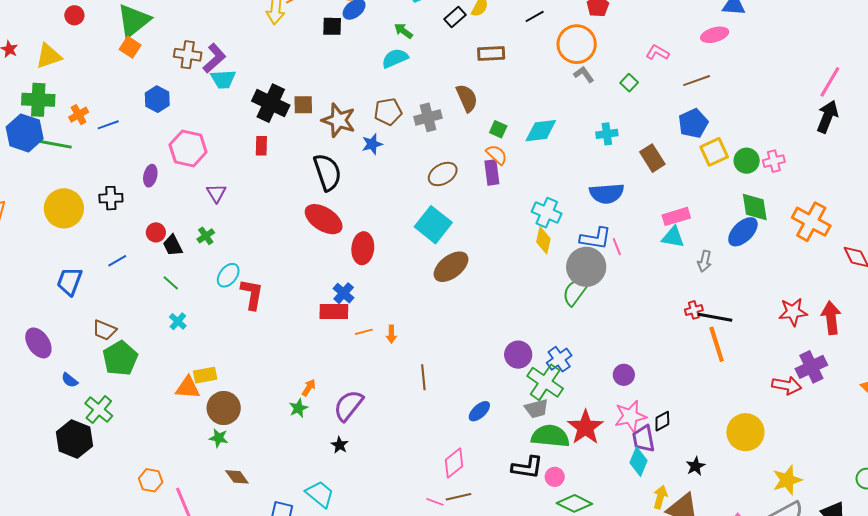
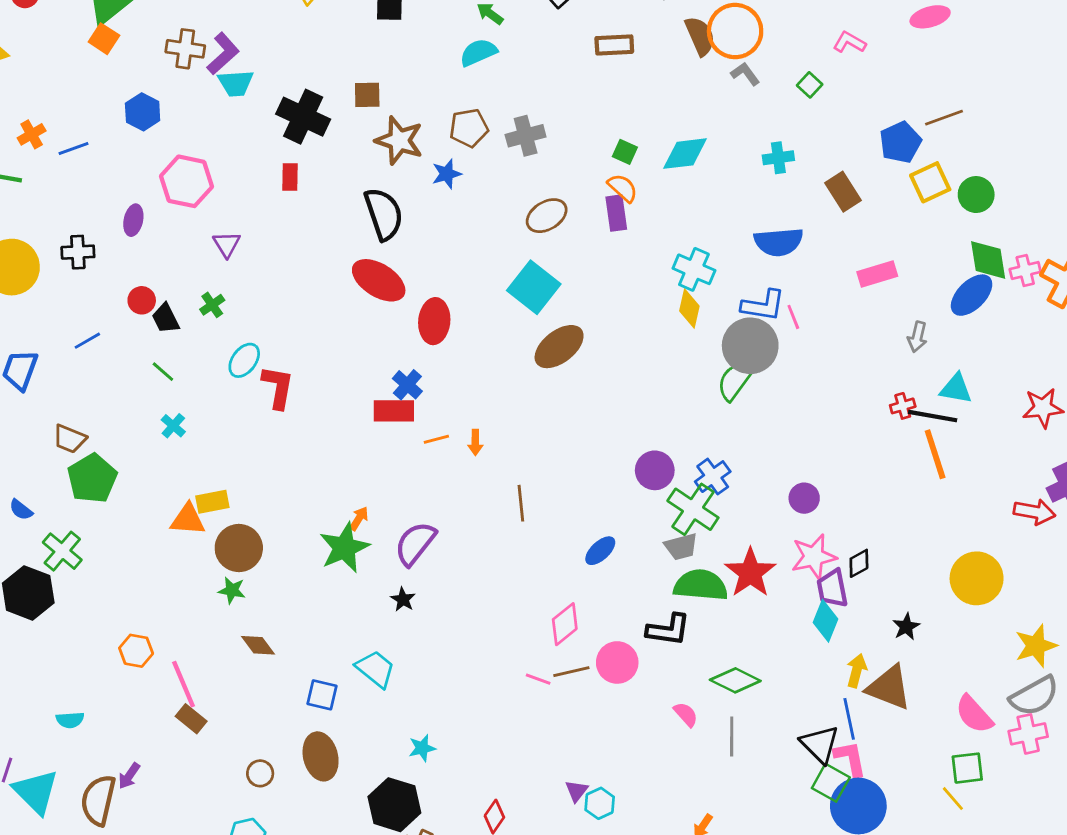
brown line: (697, 81) -> (944, 118), moved
brown semicircle: (467, 98) -> (700, 36), moved
brown square: (303, 105) -> (367, 95), moved
pink cross: (774, 161) -> (1025, 270), moved
cyan triangle: (673, 237) -> (956, 389), moved
green star: (298, 408) -> (344, 548), size x1.8
pink circle: (555, 477) -> (617, 662), moved, size x1.5

